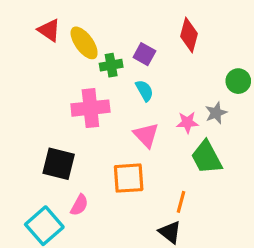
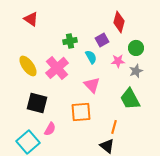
yellow ellipse: (84, 43) -> (28, 66), moved
purple square: (144, 54) -> (102, 40), moved, turned 32
green circle: (238, 81) -> (136, 48), moved
pink cross: (90, 108) -> (57, 68), turned -35
pink star: (187, 122) -> (118, 61), moved

